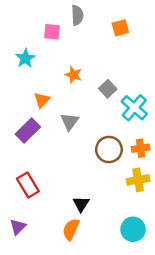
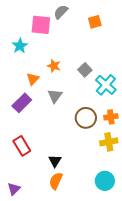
gray semicircle: (77, 15) -> (61, 12), turned -133
pink square: (52, 32) -> (41, 25), size x1.5
orange star: (73, 75) -> (54, 66), moved
black triangle: (81, 204) -> (55, 161), moved
purple triangle: (18, 227) -> (14, 189), moved

